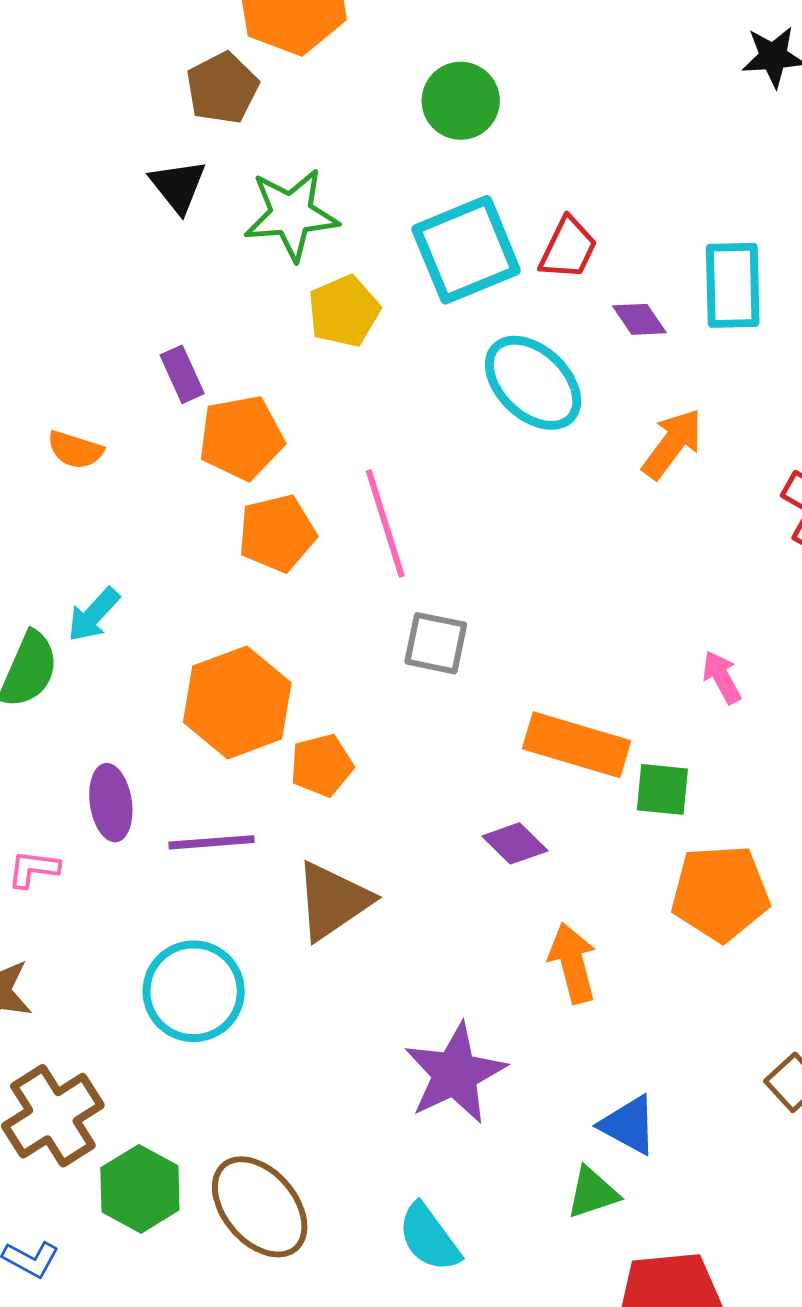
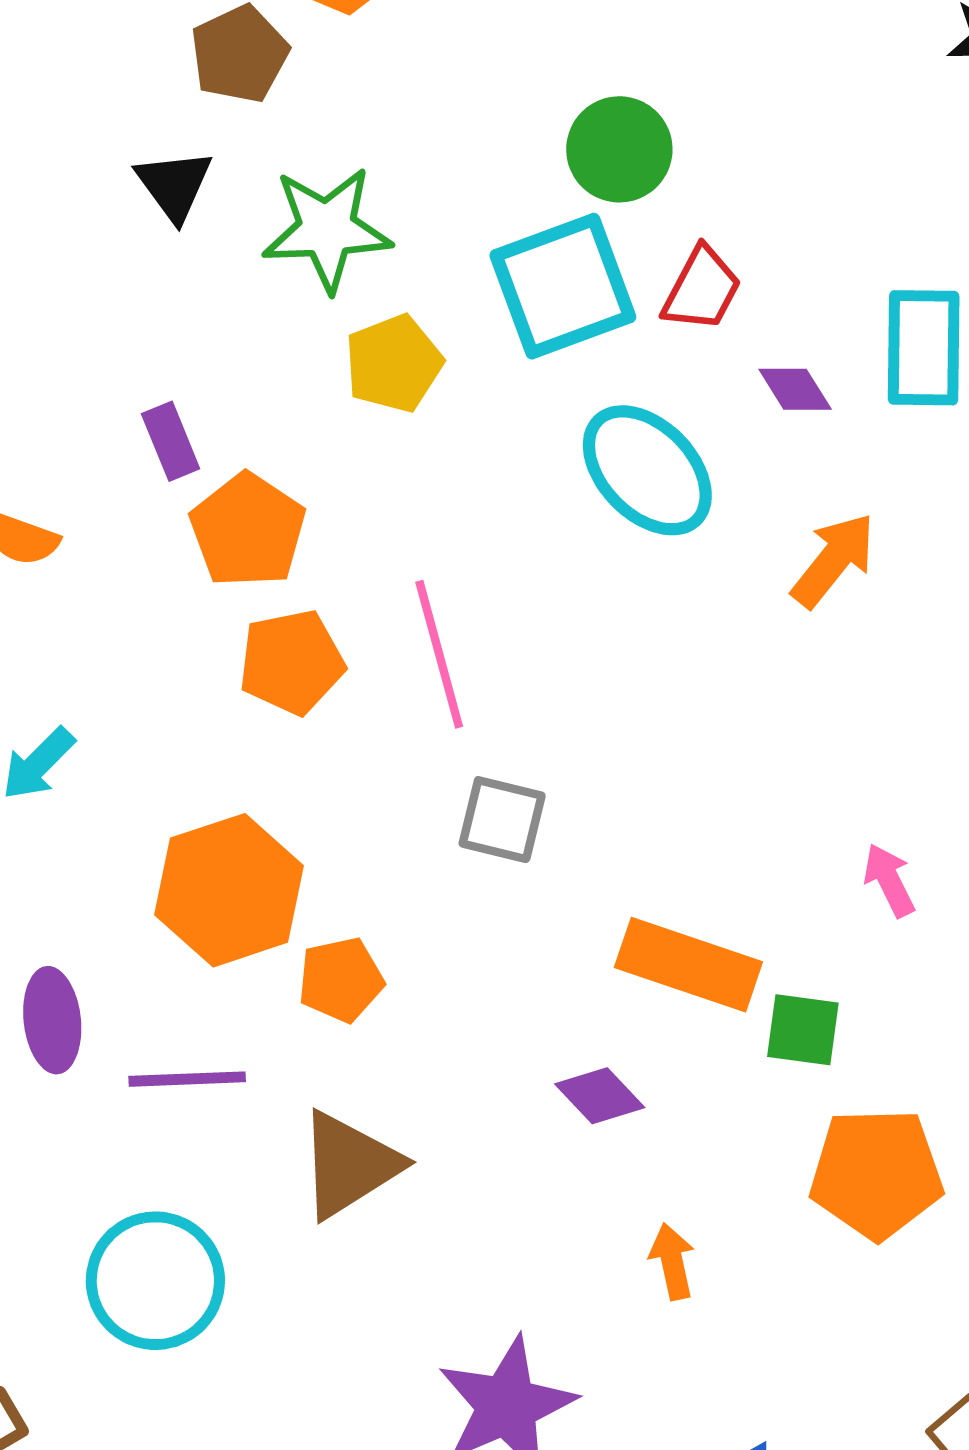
green circle: (461, 101) -> (619, 149), moved
orange pentagon: (241, 438) -> (248, 530), turned -30
orange arrow: (573, 963) -> (672, 1261), size x0.7

